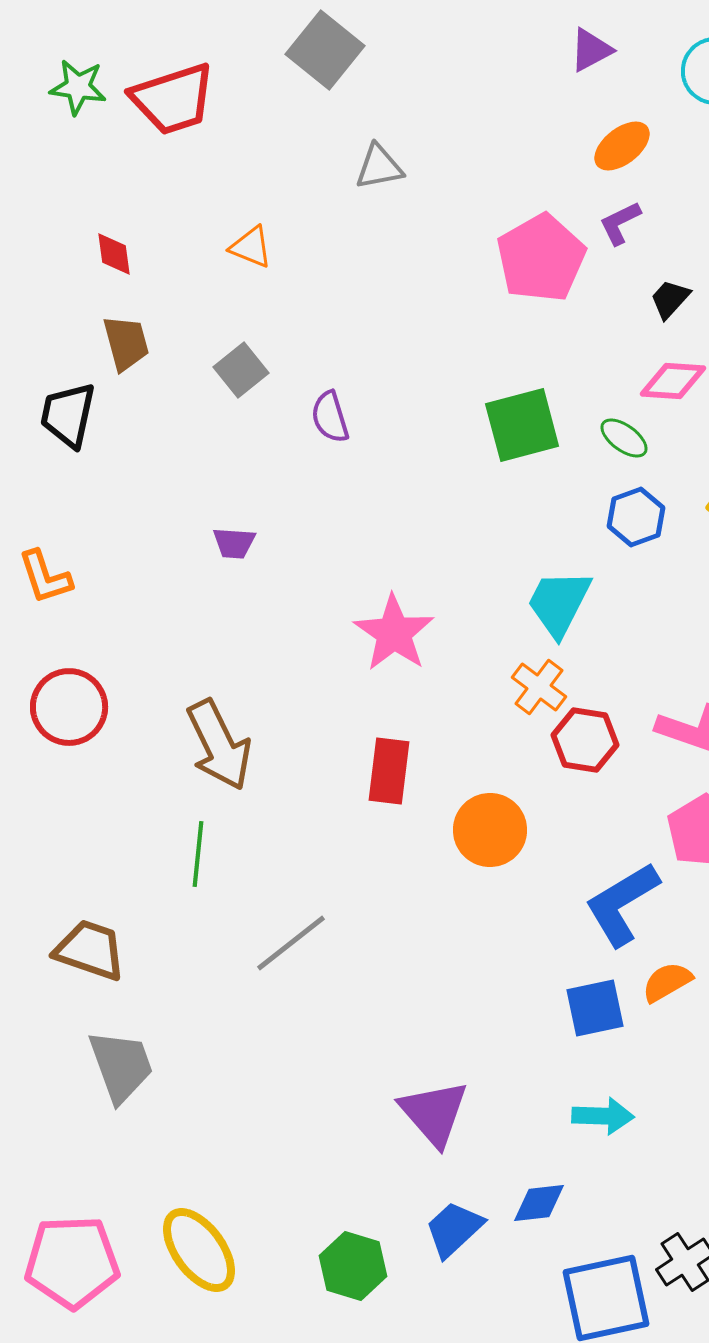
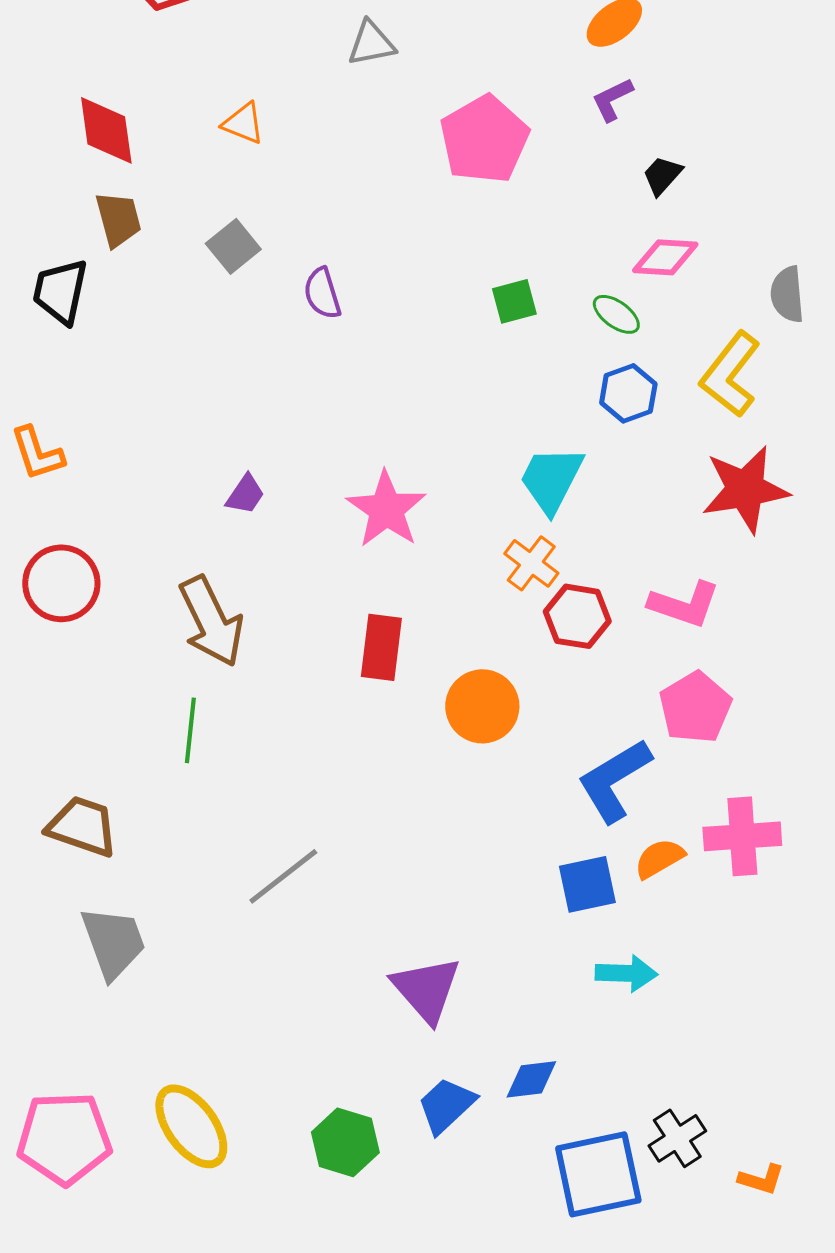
red diamond: (114, 254) -> (106, 130), size x1.6
pink pentagon: (541, 258) -> (484, 139), moved
green square: (522, 425) -> (514, 301), size x0.6
purple trapezoid: (234, 543) -> (245, 494), moved, turned -60
gray line: (291, 943) -> (283, 876), moved
cyan arrow: (603, 1116) -> (626, 973), moved

